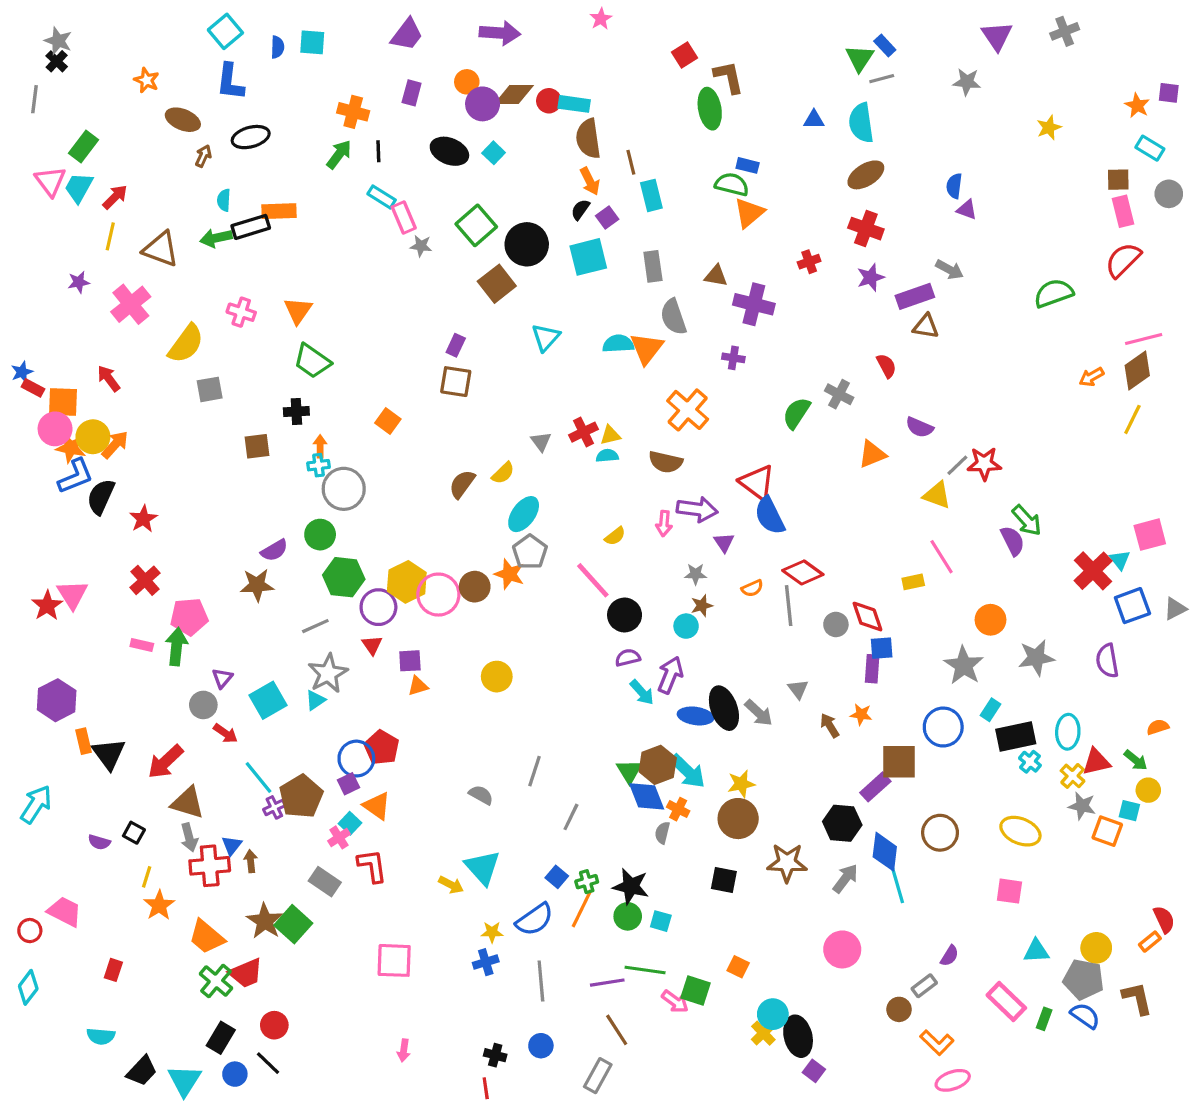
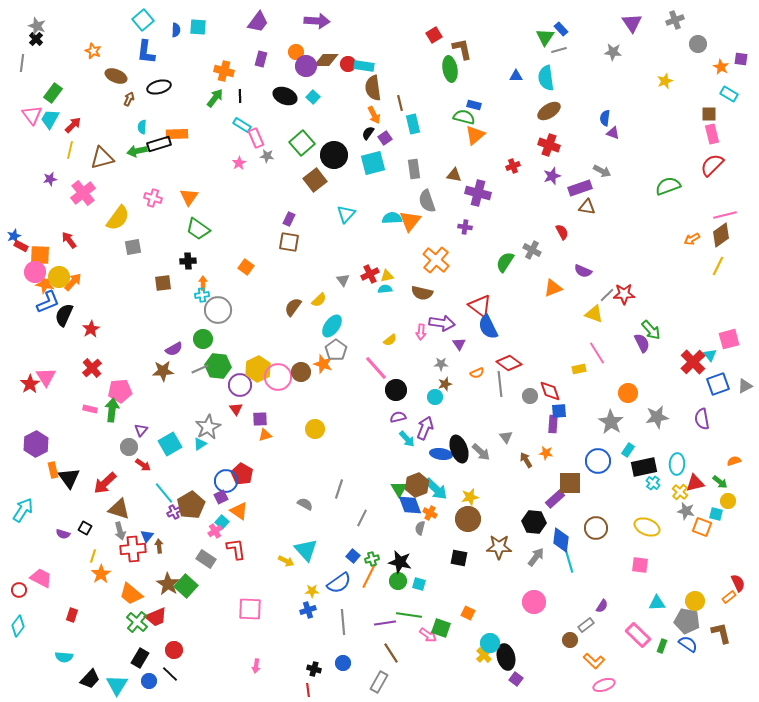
pink star: (601, 19) -> (239, 163), moved
gray circle: (1169, 194) -> (698, 44), moved
brown triangle: (161, 249) -> (102, 158), turned -35
gray line: (315, 626) -> (200, 369), moved

